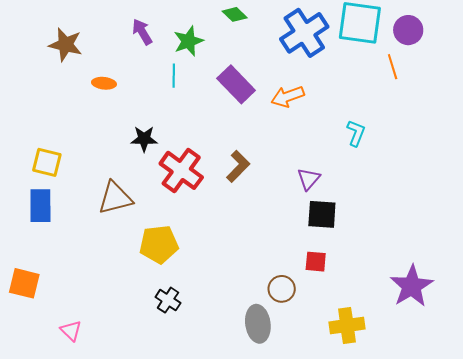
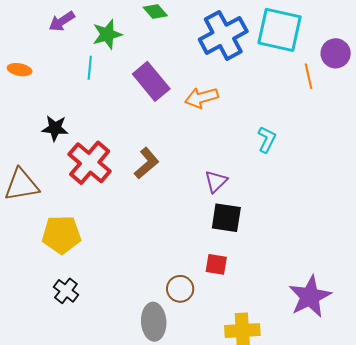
purple circle: (408, 30) -> (336, 53), moved
purple arrow: (142, 32) -> (62, 21), turned -96

